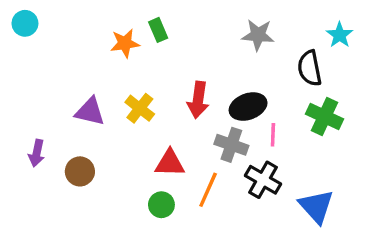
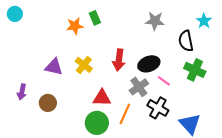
pink line: (273, 135) -> (164, 81), turned -56
gray cross: (231, 145) -> (139, 87), turned 36
green circle: (161, 205) -> (97, 123), size x1.5

